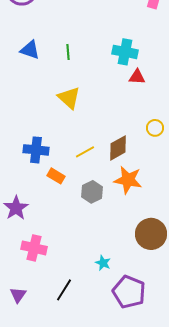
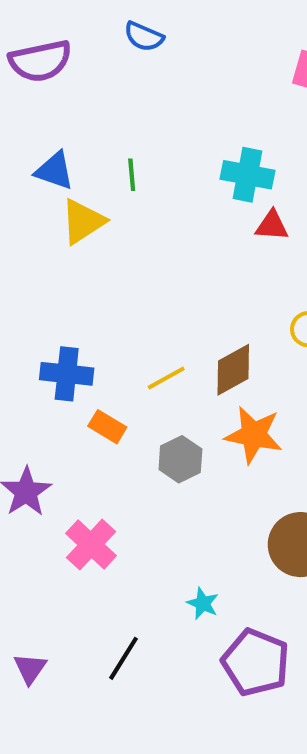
yellow triangle: (69, 98) -> (83, 221), moved, turned 45
pink cross: (34, 248) -> (91, 545), moved, turned 30

